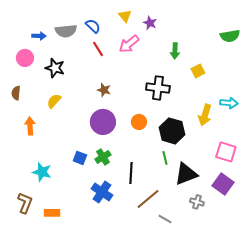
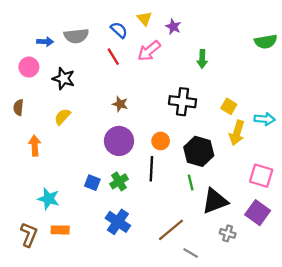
blue semicircle: (93, 26) -> (119, 30), moved
yellow square: (198, 71) -> (229, 106), moved, turned -32
black line: (131, 173) -> (151, 169), moved
orange rectangle: (52, 213) -> (60, 230), moved

